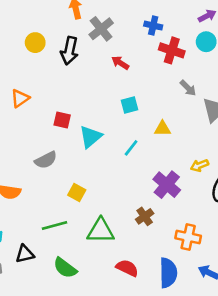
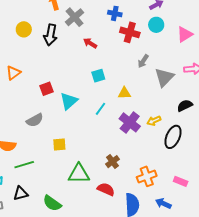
gray arrow: (188, 88) -> (143, 61), turned 80
red square: (62, 120) -> (46, 89), turned -32
purple cross: (167, 185) -> (130, 122), moved
yellow square: (77, 192) -> (59, 145), turned -32
green line: (54, 226) -> (24, 165), moved
orange cross: (188, 237) -> (147, 176), turned -30
red semicircle: (127, 268) -> (106, 189), moved

